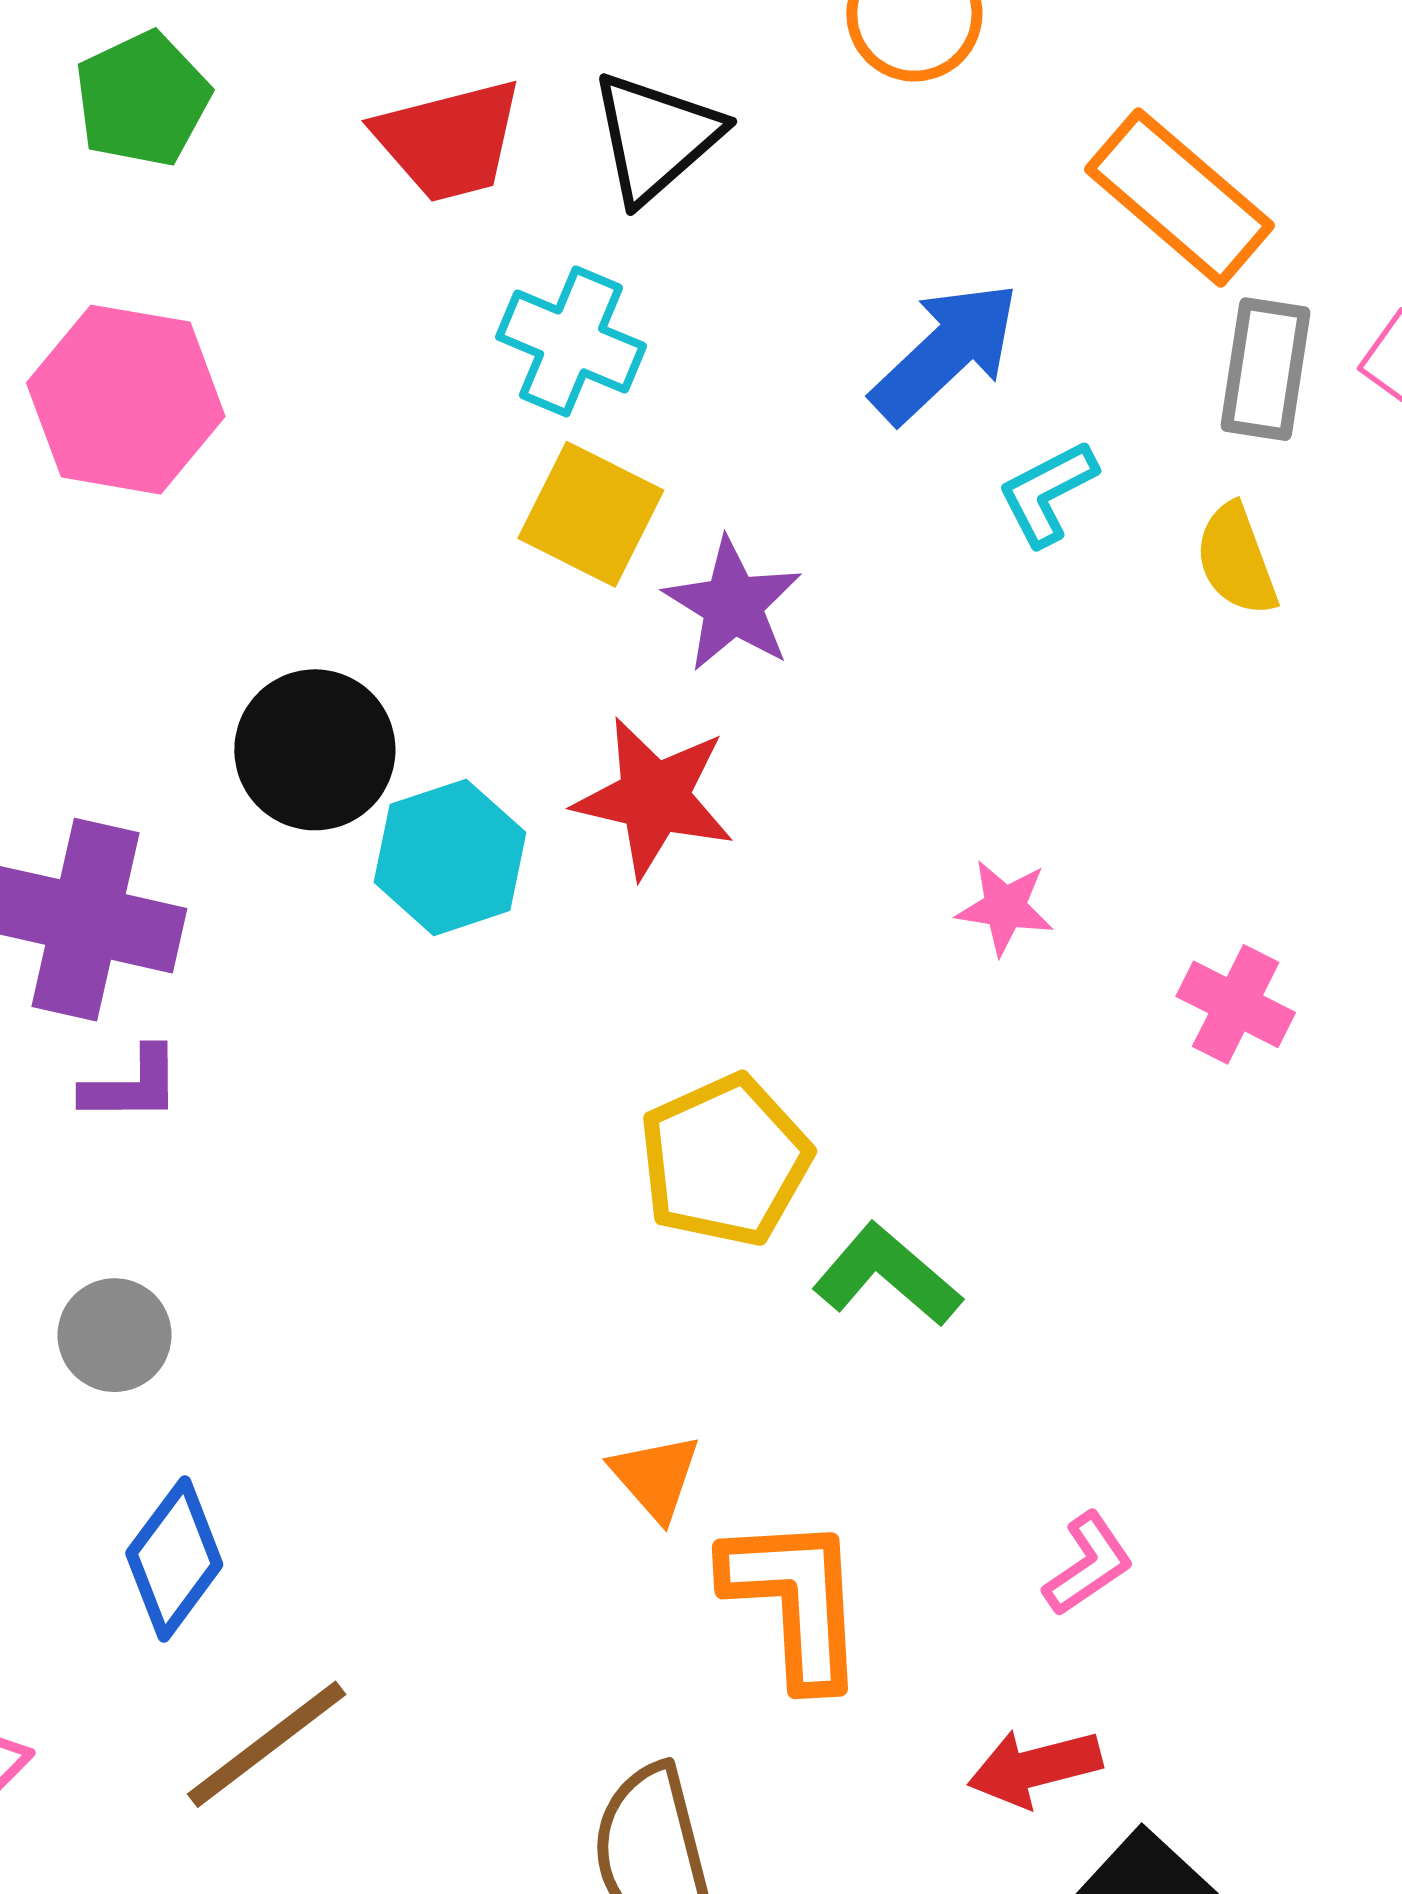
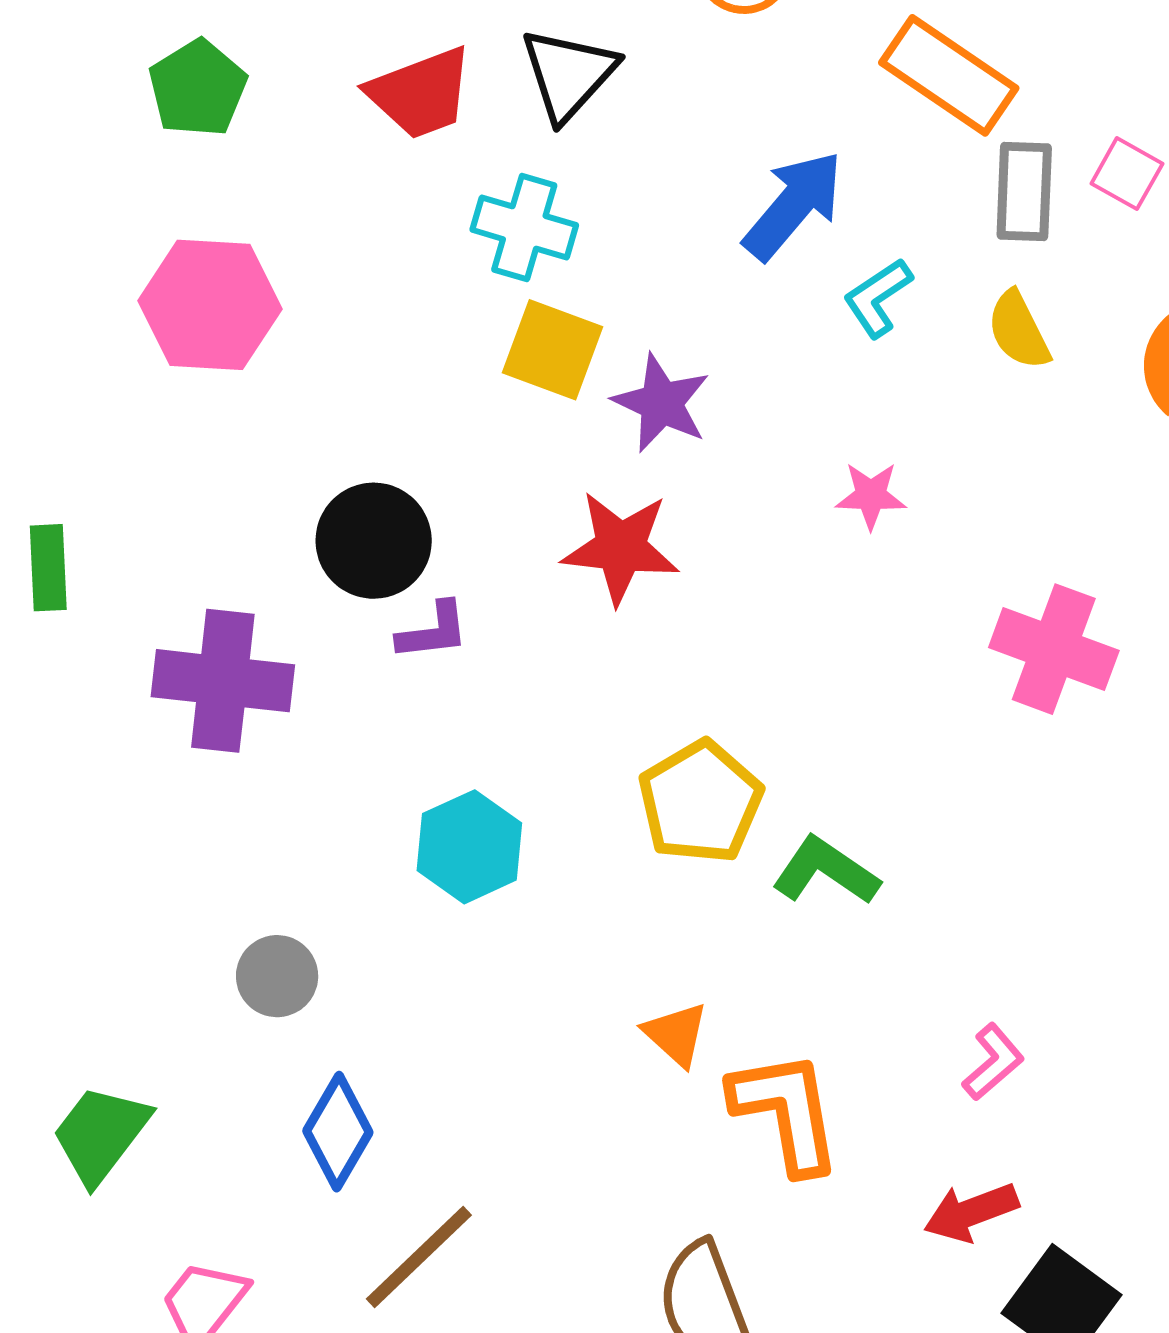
cyan hexagon: (450, 857) -> (469, 847), moved
pink star: (1005, 907) -> (871, 496), moved
pink cross: (1236, 1004) -> (1054, 649), size x1.5
purple L-shape: (132, 1085) -> (433, 631), moved

